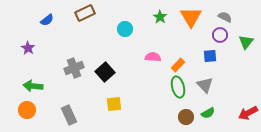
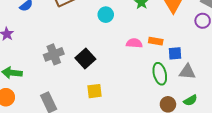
blue square: (210, 56) -> (175, 53), moved
orange rectangle: (178, 65) -> (156, 41), moved, turned 56
gray triangle: (205, 85) -> (187, 72), turned -42

